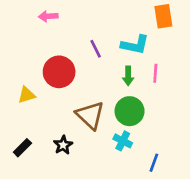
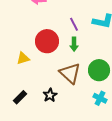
green arrow: (128, 76) -> (74, 44), moved
cyan cross: (123, 141) -> (100, 98), moved

